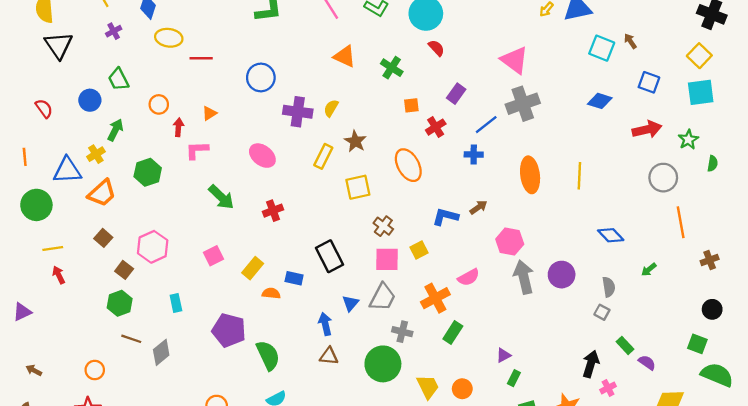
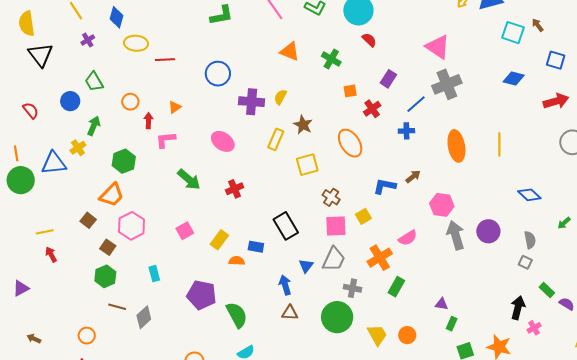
orange trapezoid: (102, 193) -> (112, 195), moved
green circle: (36, 205) -> (21, 180), moved
purple triangle: (503, 355) -> (442, 304), turned 40

